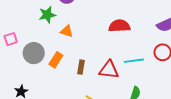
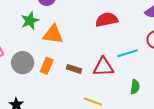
orange triangle: (67, 31) -> (53, 34), size x1.5
brown rectangle: (81, 67) -> (74, 69), turned -72

